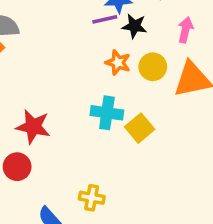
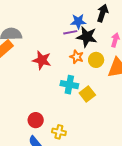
black star: (135, 26) -> (87, 37), size x1.5
red star: (33, 127) -> (42, 60), moved
red circle: (17, 167) -> (36, 120), moved

